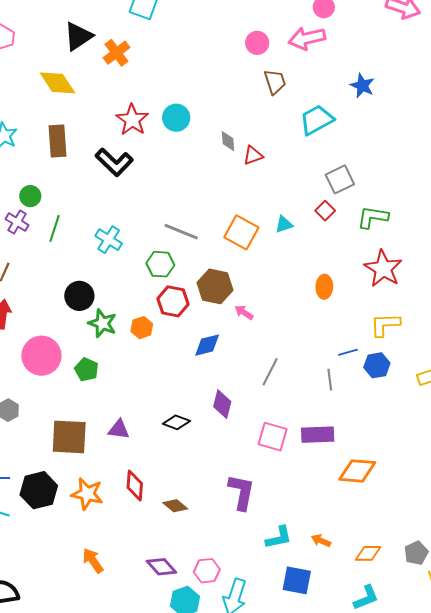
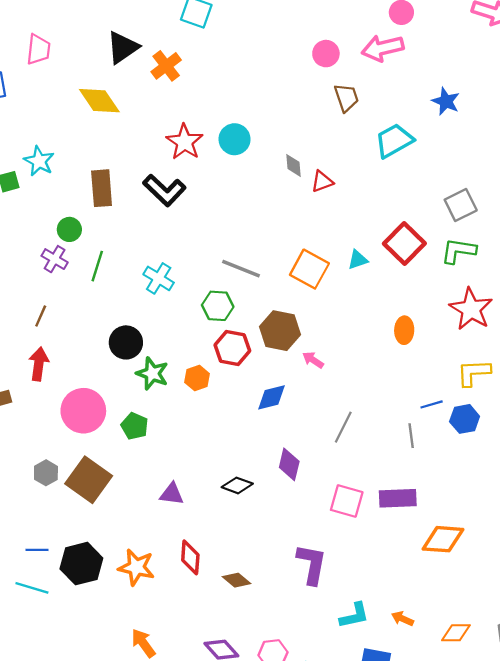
brown rectangle: (58, 141) -> (102, 188), moved
gray square: (340, 179) -> (461, 205), moved
red square: (325, 211) -> (404, 244), size x1.8
brown square: (69, 437) -> (89, 480), moved, turned 33

